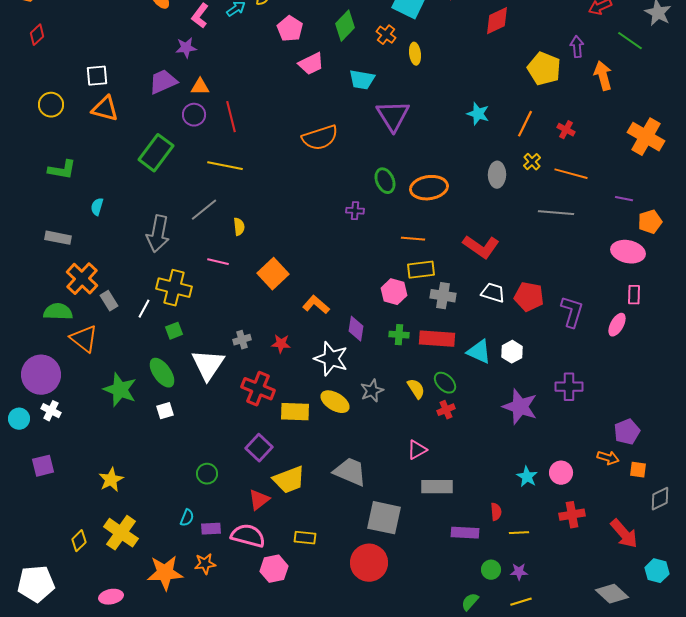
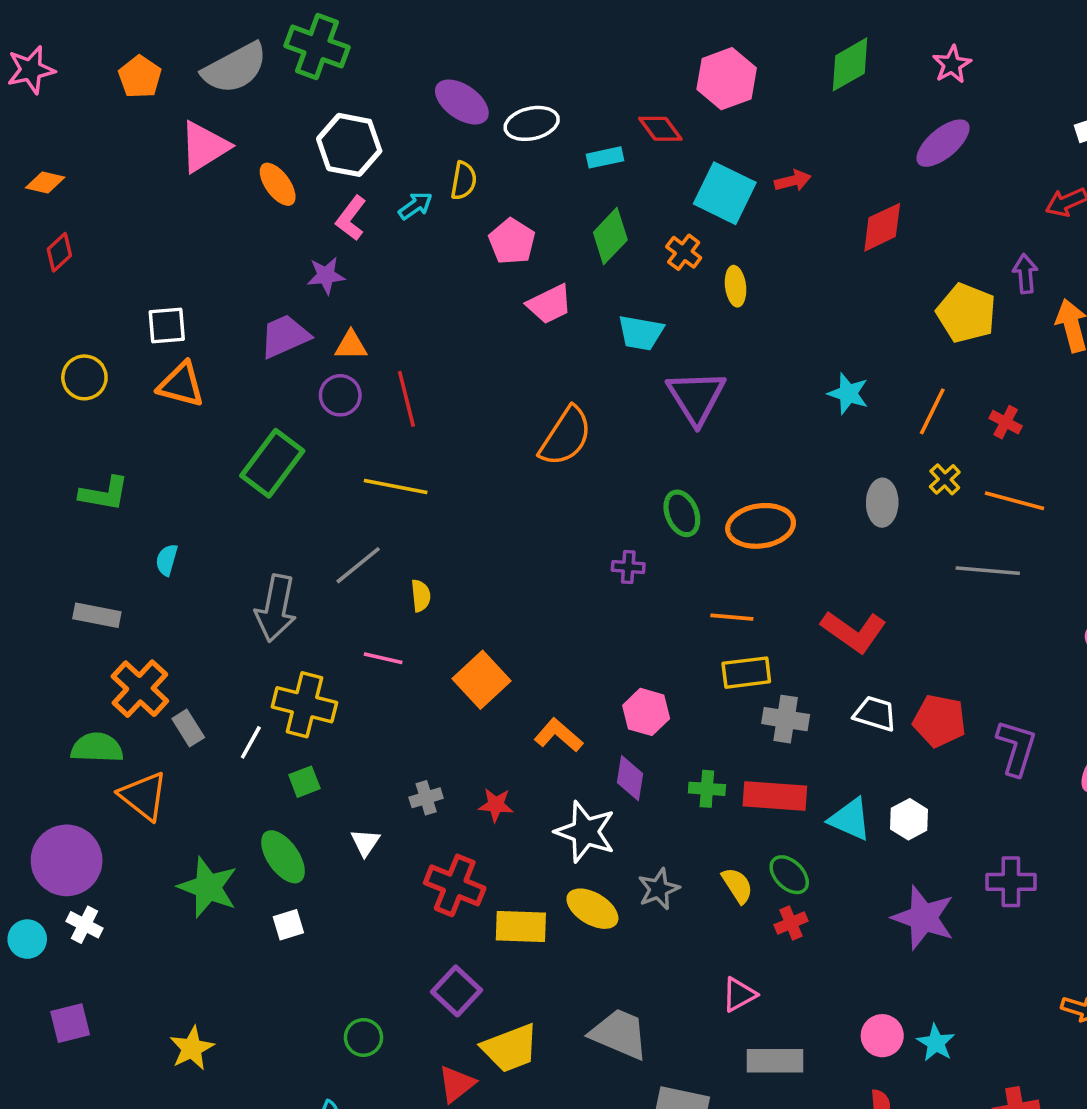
orange semicircle: (320, 138) -> (566, 436), turned -39
pink hexagon: (394, 292) -> (646, 712), moved
white triangle: (208, 365) -> (365, 842), size x0.5
pink circle: (561, 473) -> (882, 1036), moved

